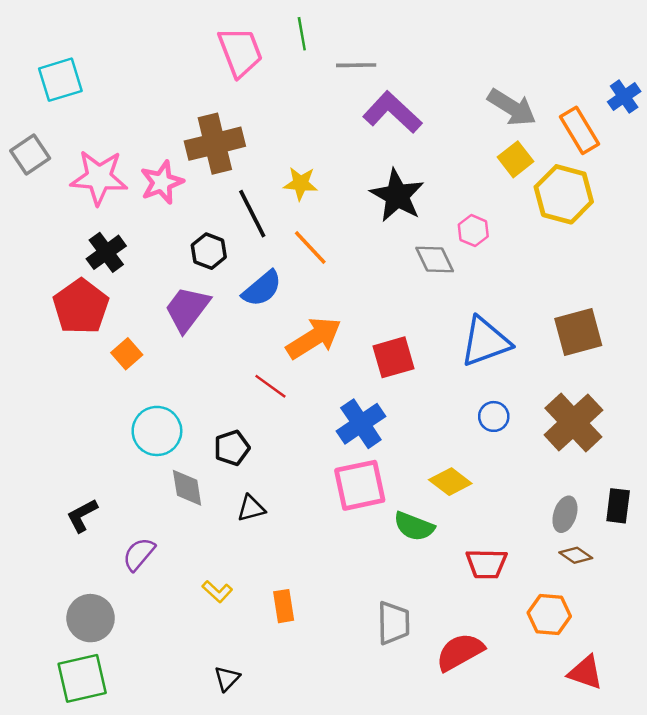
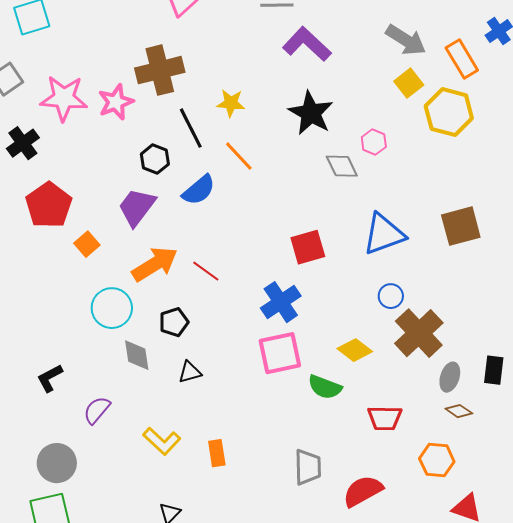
black cross: (106, 252) -> (23, 143), moved
orange arrow: (314, 338) -> (155, 264), moved
brown cross: (573, 423) -> (419, 333), moved
yellow L-shape: (217, 592) -> (162, 441), size x1.5

